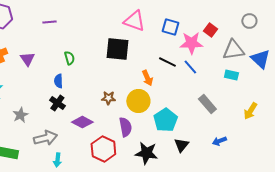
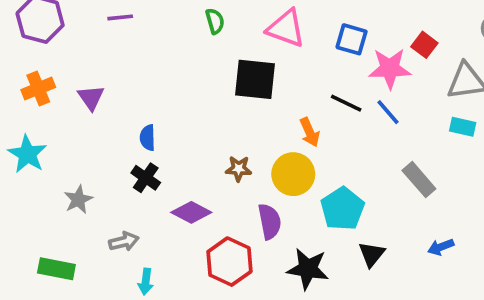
purple line: (49, 22) -> (120, 17), moved
green semicircle: (69, 58) -> (215, 21), moved
gray arrow: (45, 138) -> (124, 242), size x0.7

